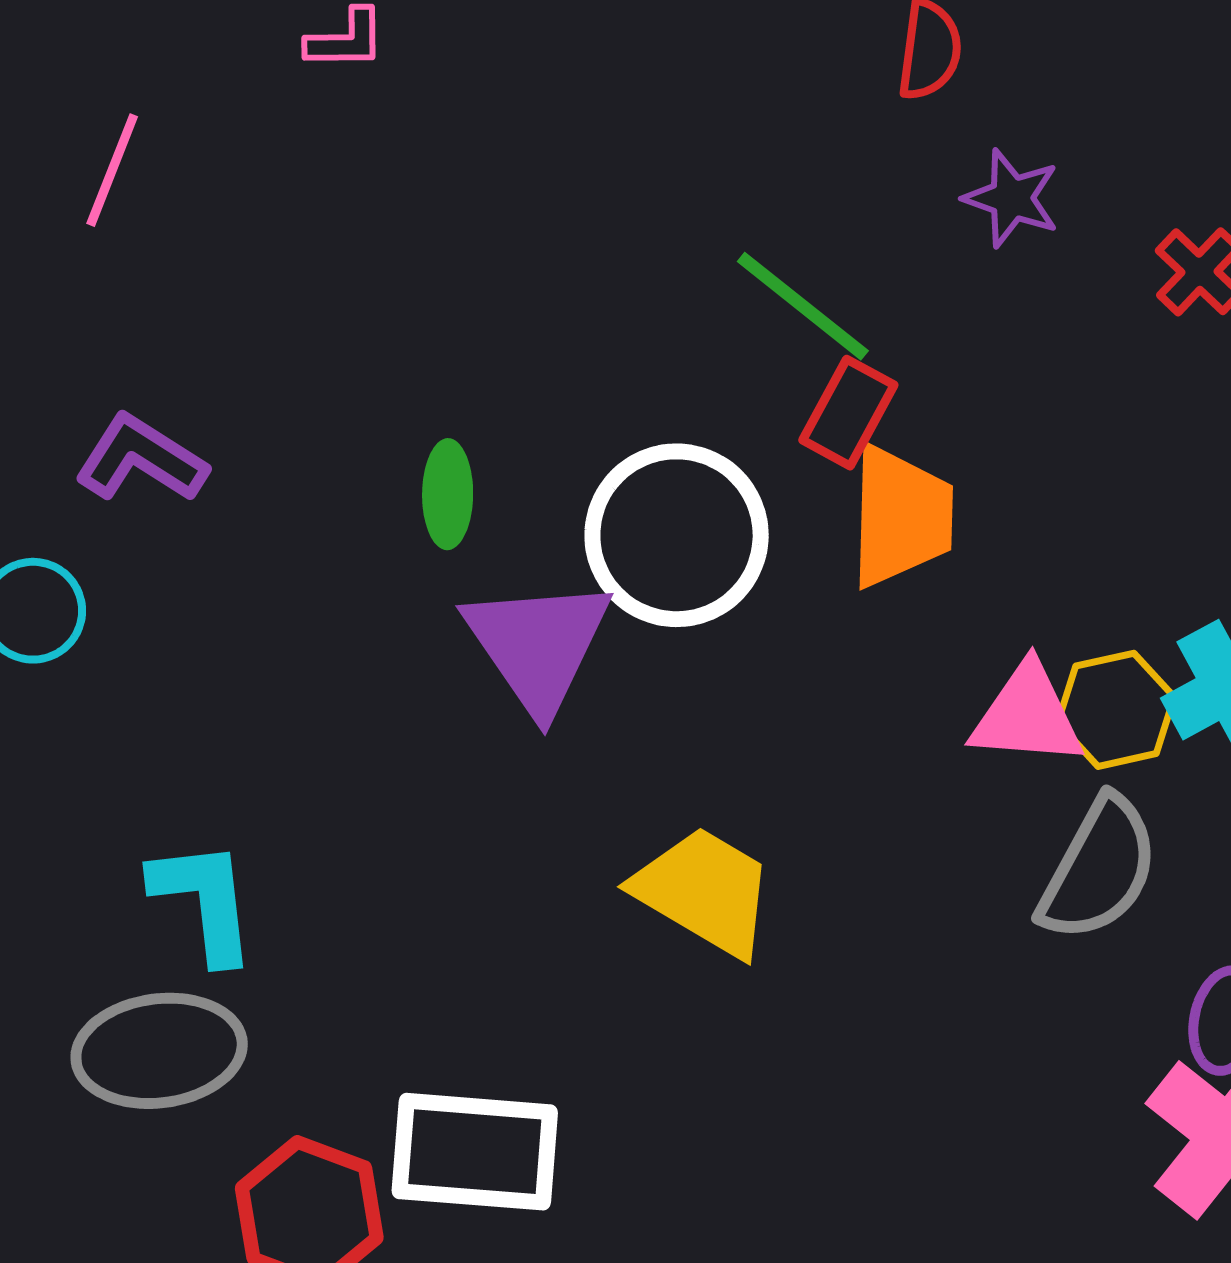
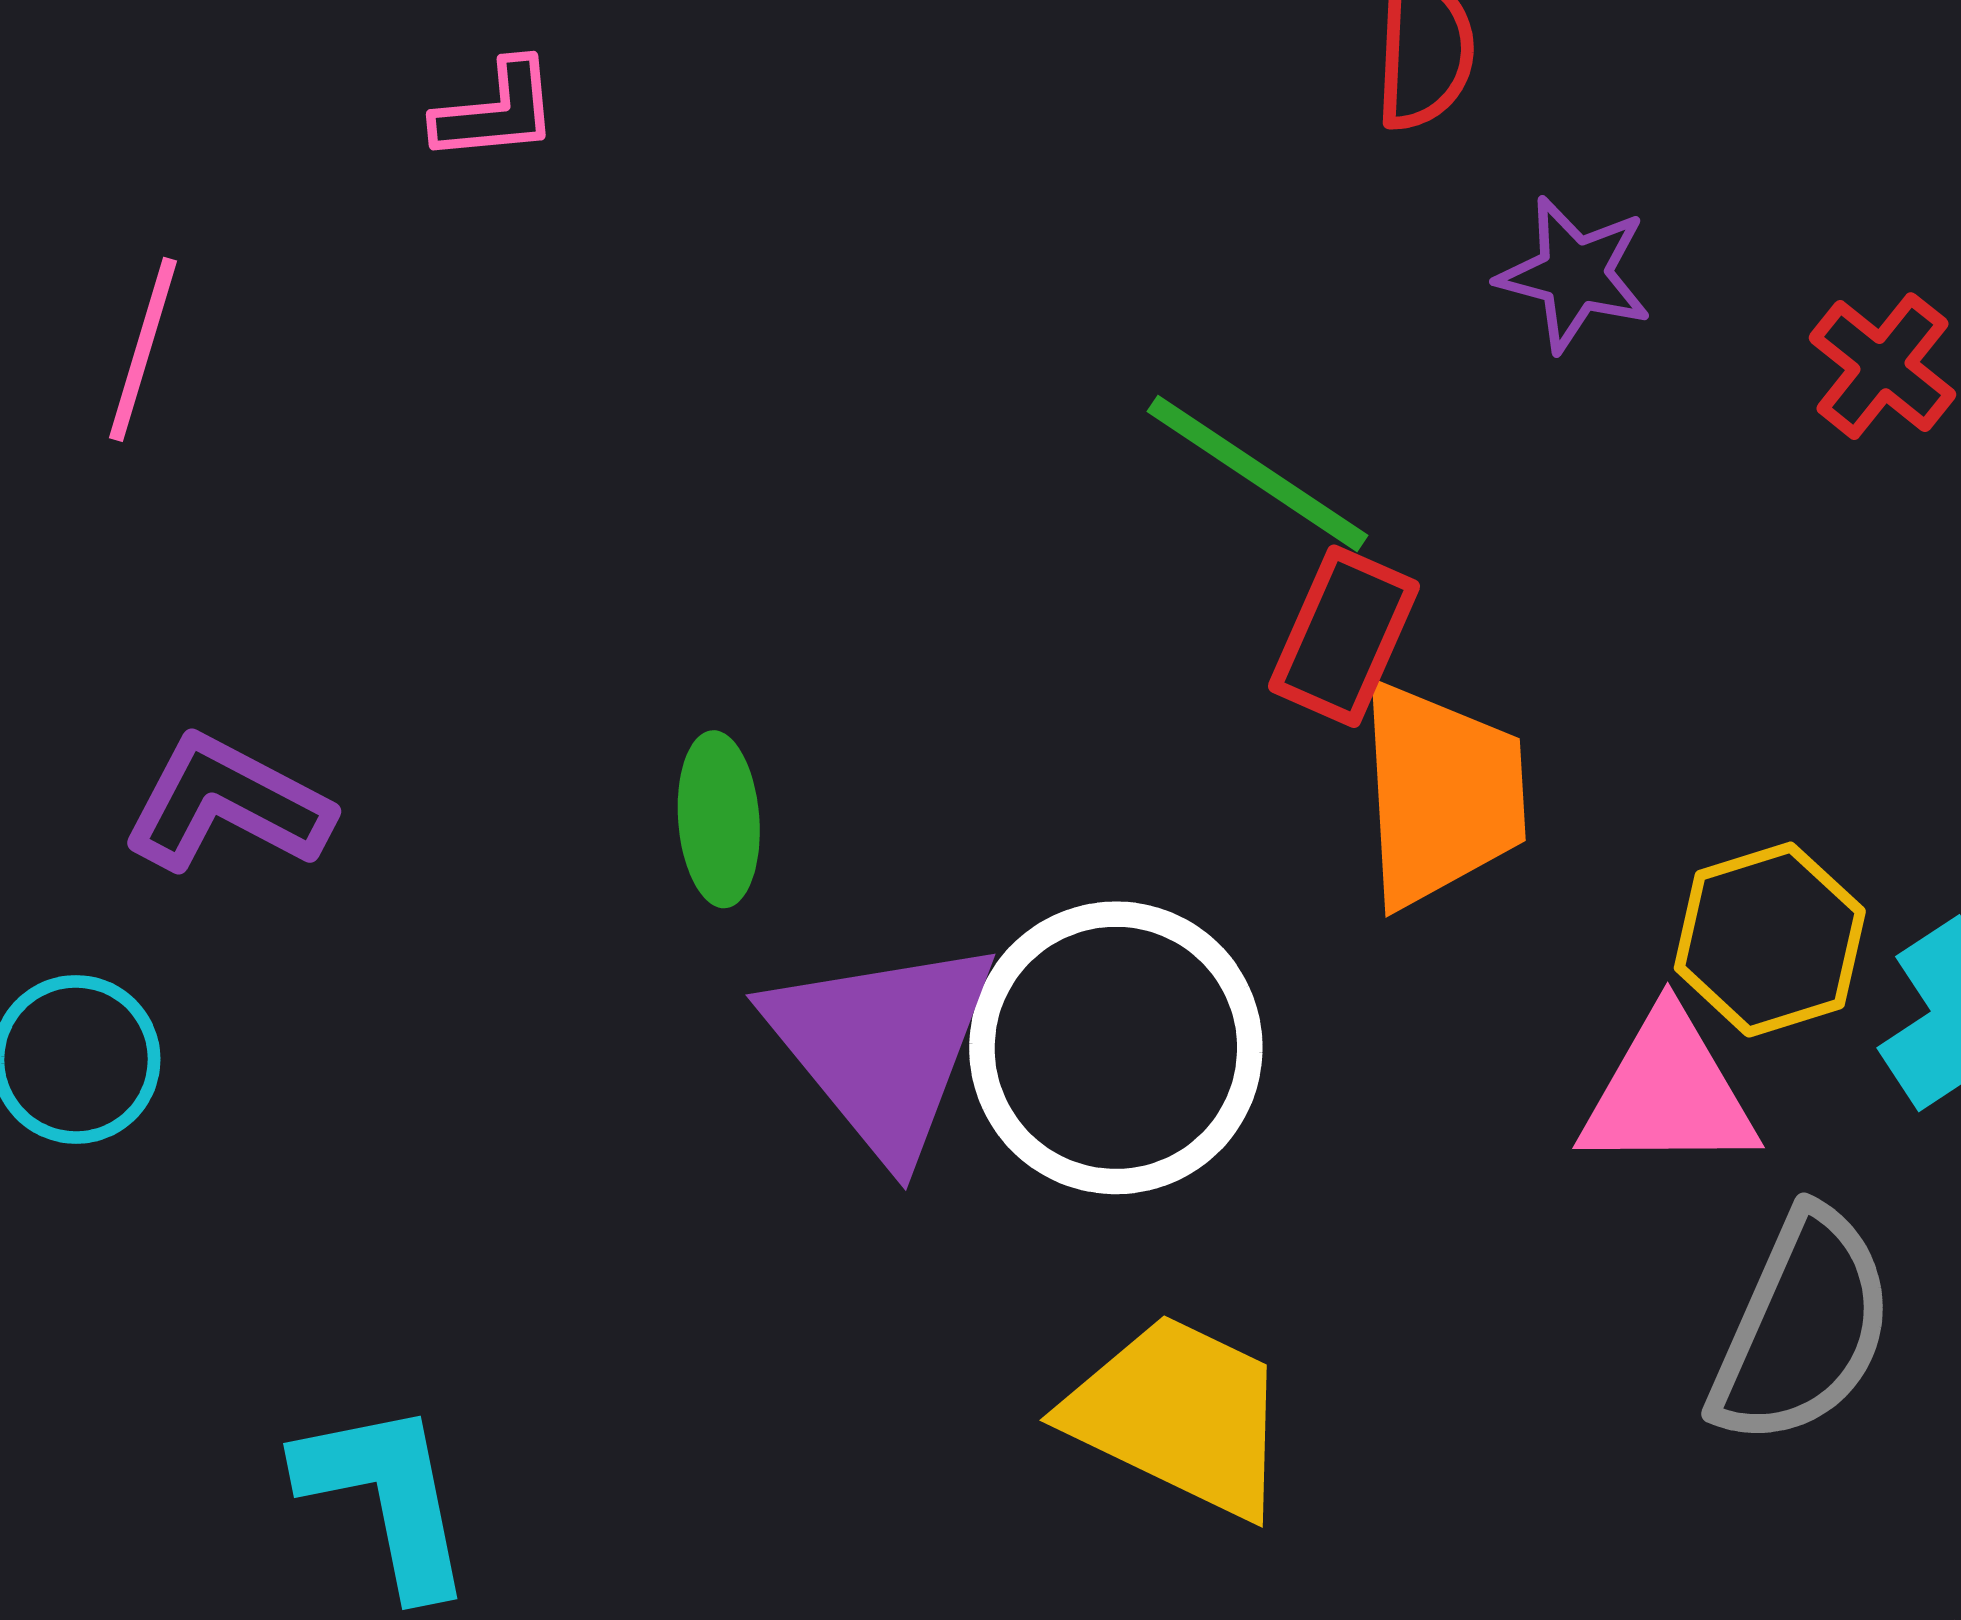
white circle: (677, 535) -> (1116, 1048), moved
yellow hexagon: (1116, 710) -> (1770, 940), moved

